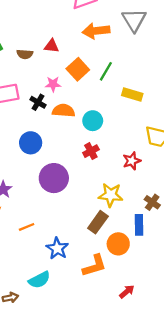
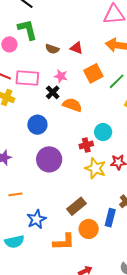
pink star: (53, 84) -> (61, 76), moved
cyan circle: (93, 121) -> (103, 132), moved
yellow star: (111, 195) -> (95, 168), moved

